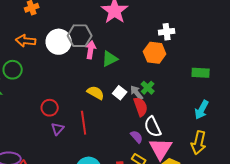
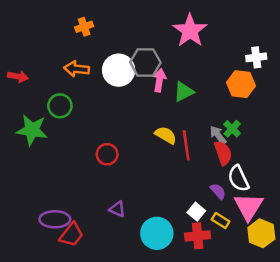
white square: (120, 93) -> (196, 212), moved
red line: (84, 123) -> (186, 145), moved
purple triangle: (58, 129) -> (117, 209), moved, turned -48

